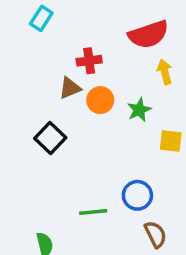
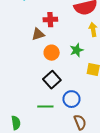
orange circle: (100, 100) -> (52, 53), moved
black square: (50, 138) -> (52, 80), moved

